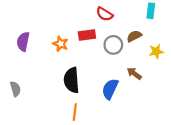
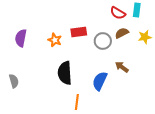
red semicircle: (105, 14) -> (118, 13), moved
yellow star: (156, 51) -> (145, 37), moved
orange line: (75, 112) -> (77, 102), moved

